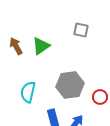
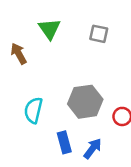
green triangle: (41, 46) -> (49, 29), moved, turned -30

